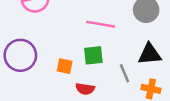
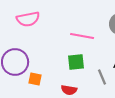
orange square: (65, 66) -> (35, 79), moved

